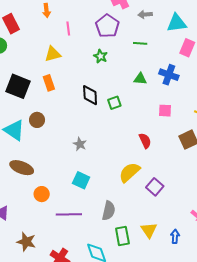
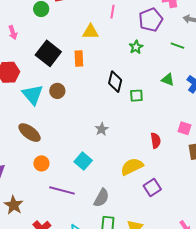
pink square: (165, 111) -> (184, 128), moved
gray star: (80, 144) -> (102, 129), moved

